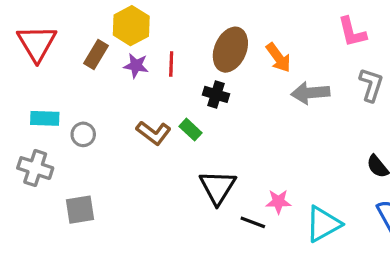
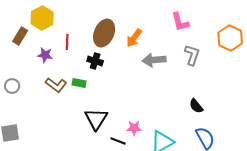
orange arrow: (278, 58) -> (134, 38), turned 72
purple star: (136, 66) -> (45, 55), moved
green rectangle: (190, 130) -> (79, 83), turned -32

